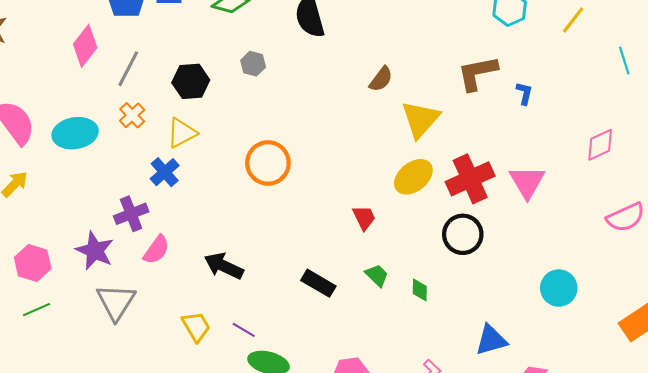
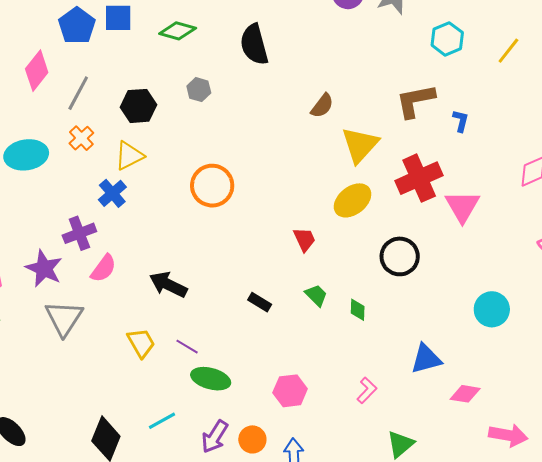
red cross: (470, 179) -> (419, 178), moved
black rectangle: (318, 283) -> (260, 302), size x0.7

